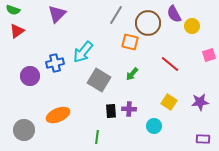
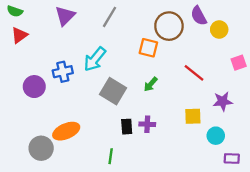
gray line: (116, 15) -> (110, 17), moved
yellow square: (169, 102) -> (193, 116), turned -35
purple star: (200, 102) -> (223, 101), moved
cyan circle: (154, 126) -> (216, 136), moved
gray circle: (24, 130) -> (41, 148), moved

